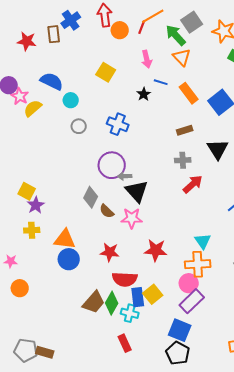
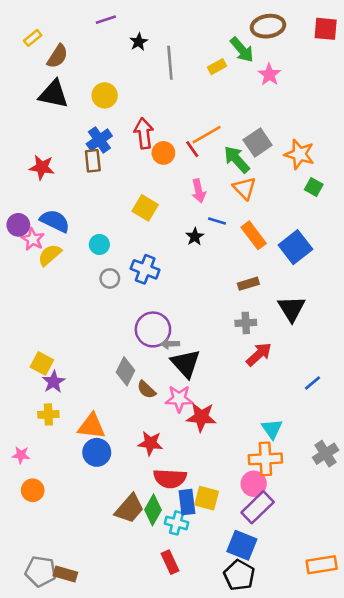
red line: (142, 27) -> (192, 149), turned -56
brown rectangle: (54, 34) -> (93, 161), moved
blue semicircle: (52, 81) -> (55, 221), moved
blue cross: (118, 124) -> (145, 269), moved
red star: (156, 250) -> (201, 417), moved
yellow square: (153, 294) -> (207, 498), turned -36

